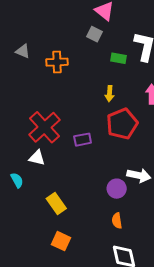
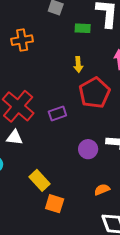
purple circle: (117, 189) -> (88, 149), moved
orange semicircle: (117, 221) -> (102, 190), turned 84
orange square: (61, 241) -> (55, 204), moved

